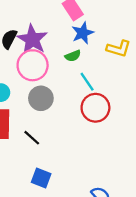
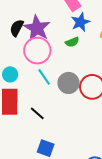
cyan line: (87, 82) -> (44, 77), moved
gray circle: (41, 98) -> (68, 83), moved

